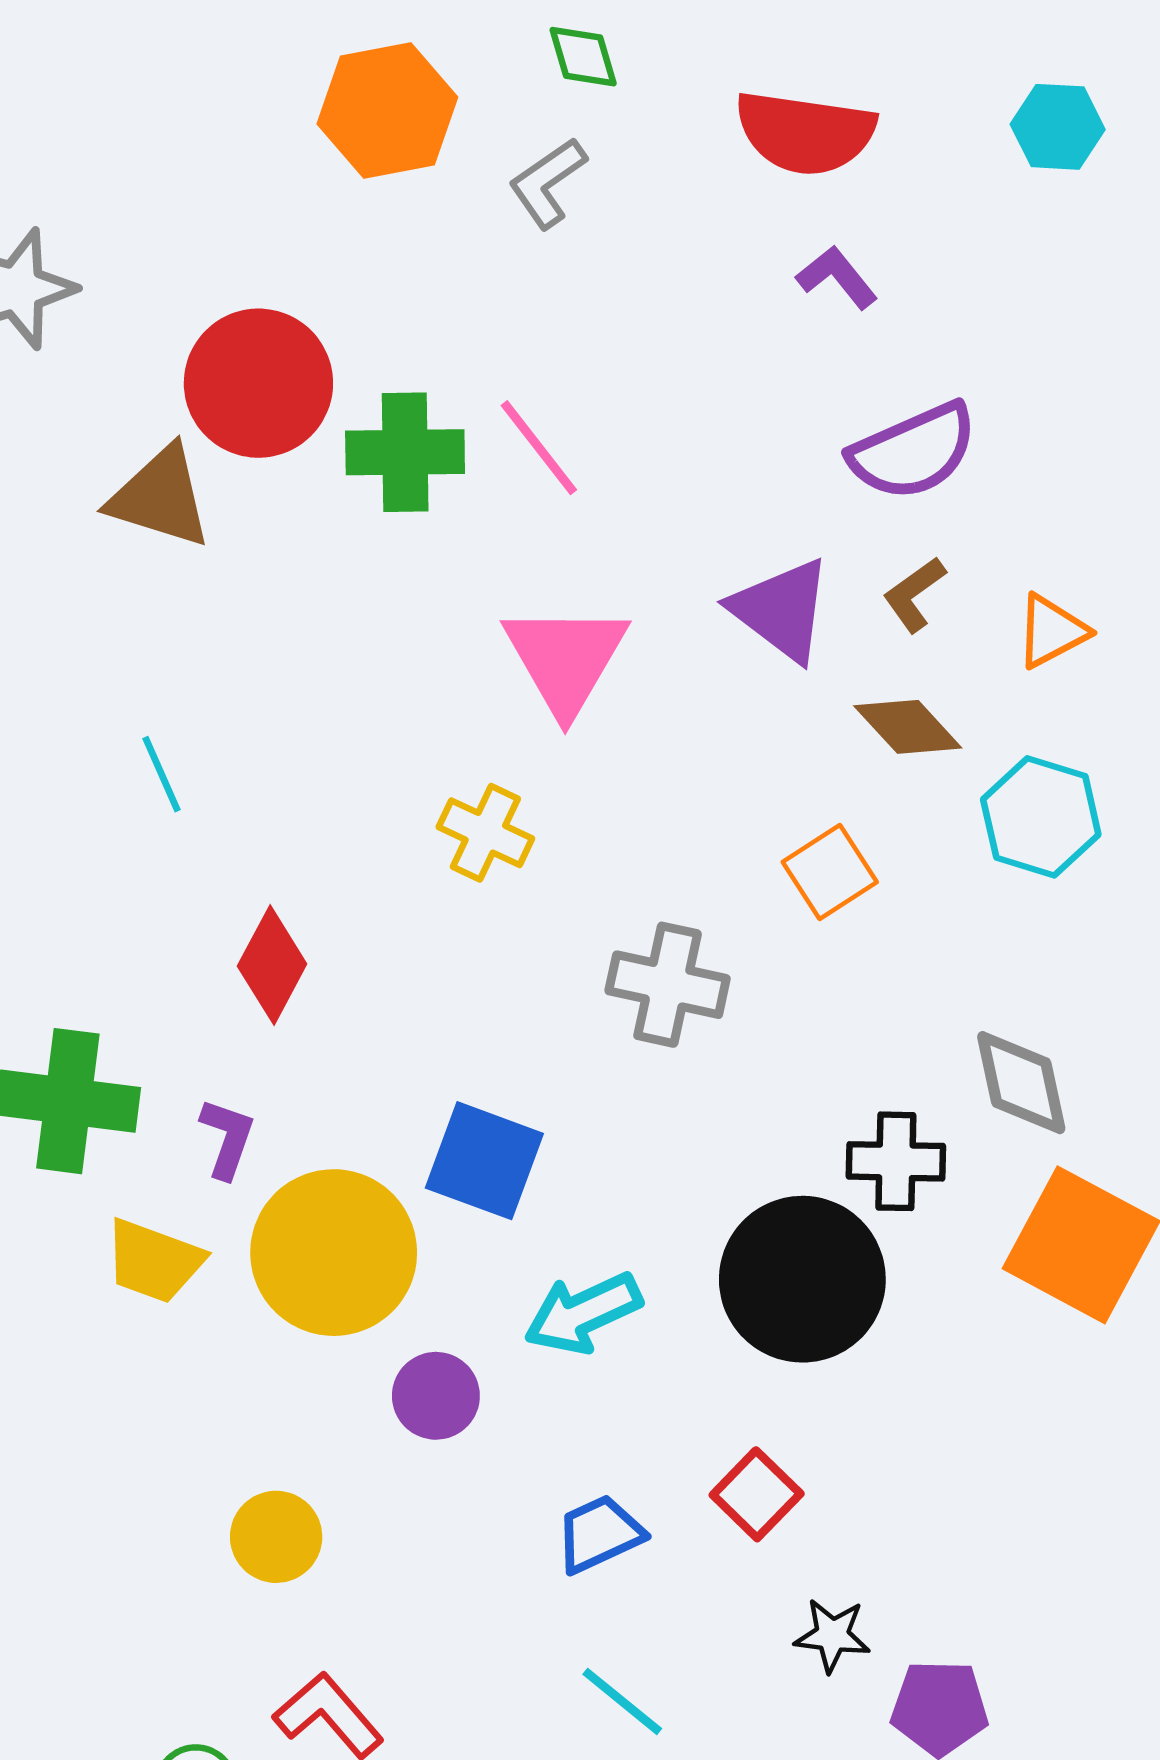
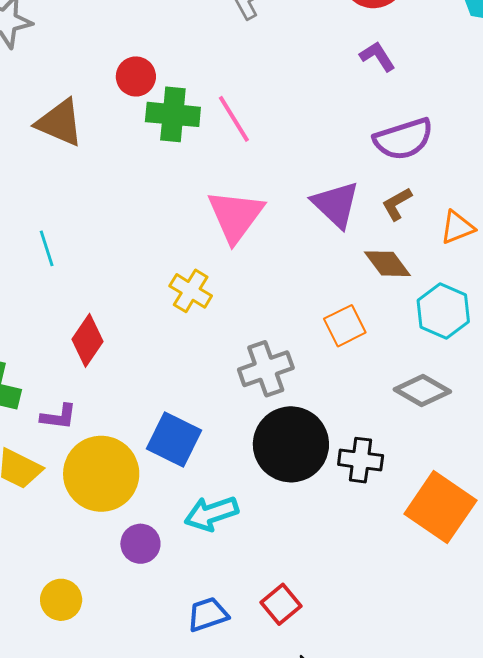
red circle: (258, 383) -> (136, 76), moved, size x0.6
gray cross: (668, 985) -> (266, 369), turned -38
gray diamond: (1021, 1083) -> (422, 391), moved, turned -54
purple L-shape: (227, 1138) -> (59, 417), turned 72
black circle: (802, 1279) -> (291, 444), moved

